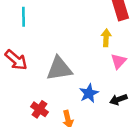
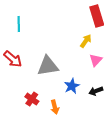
yellow arrow: (106, 38) -> (86, 41), turned 32

